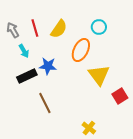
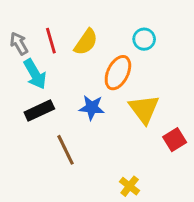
cyan arrow: (24, 51) -> (35, 74), size x1.5
blue star: (48, 66) -> (92, 108), moved

